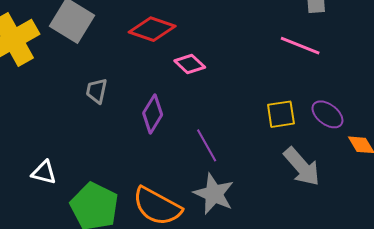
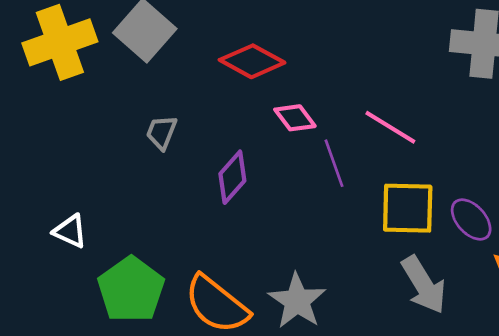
pink line: (300, 46) -> (390, 127), moved
yellow square: (281, 114) -> (408, 208), size x1.4
purple line: (207, 145) -> (334, 163), moved

